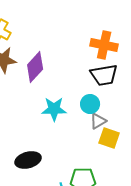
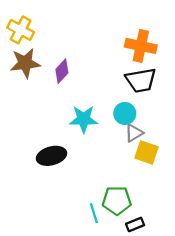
purple diamond: (35, 67) -> (62, 71), size x0.7
black ellipse: (28, 160) -> (52, 156), moved

